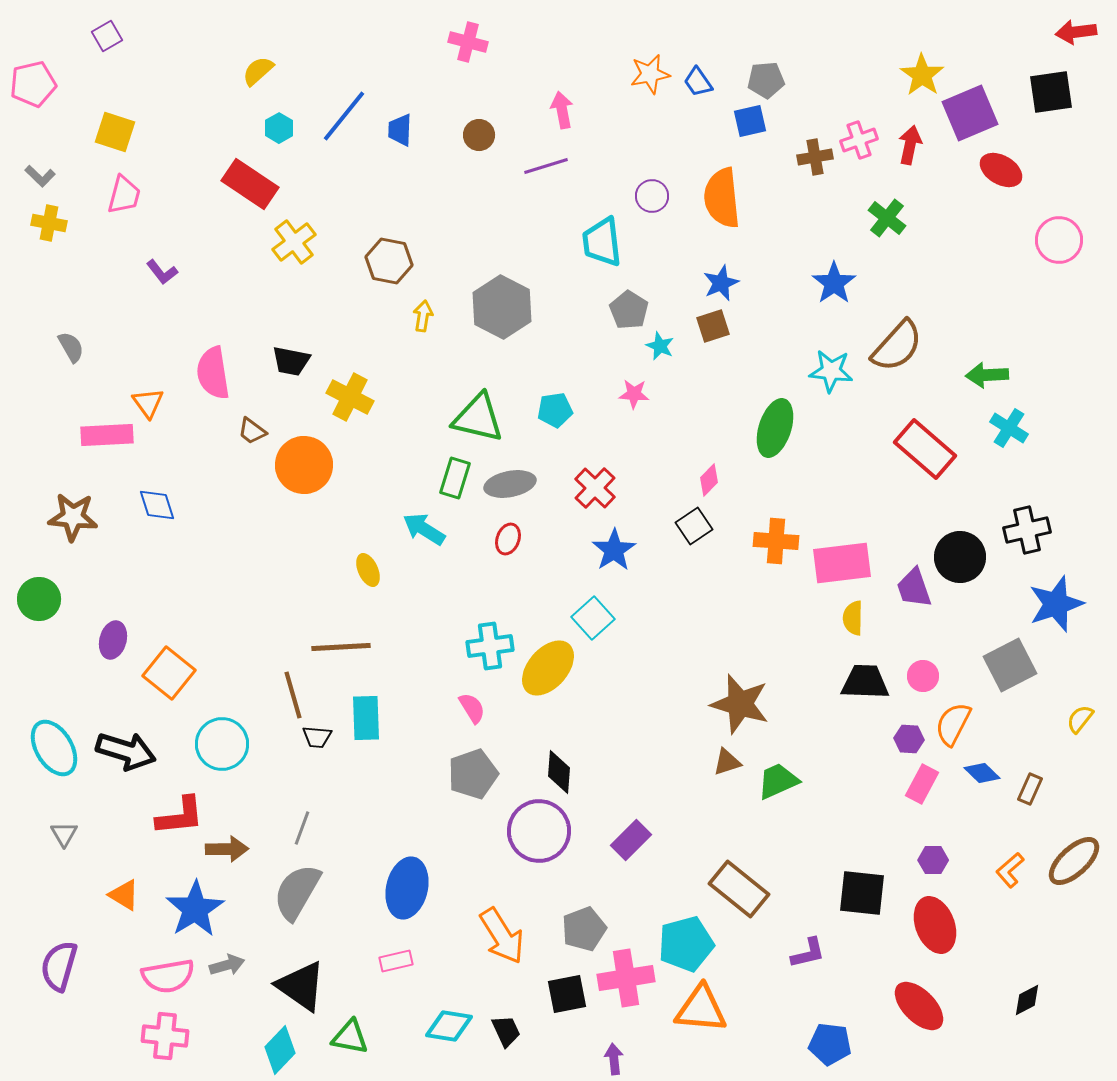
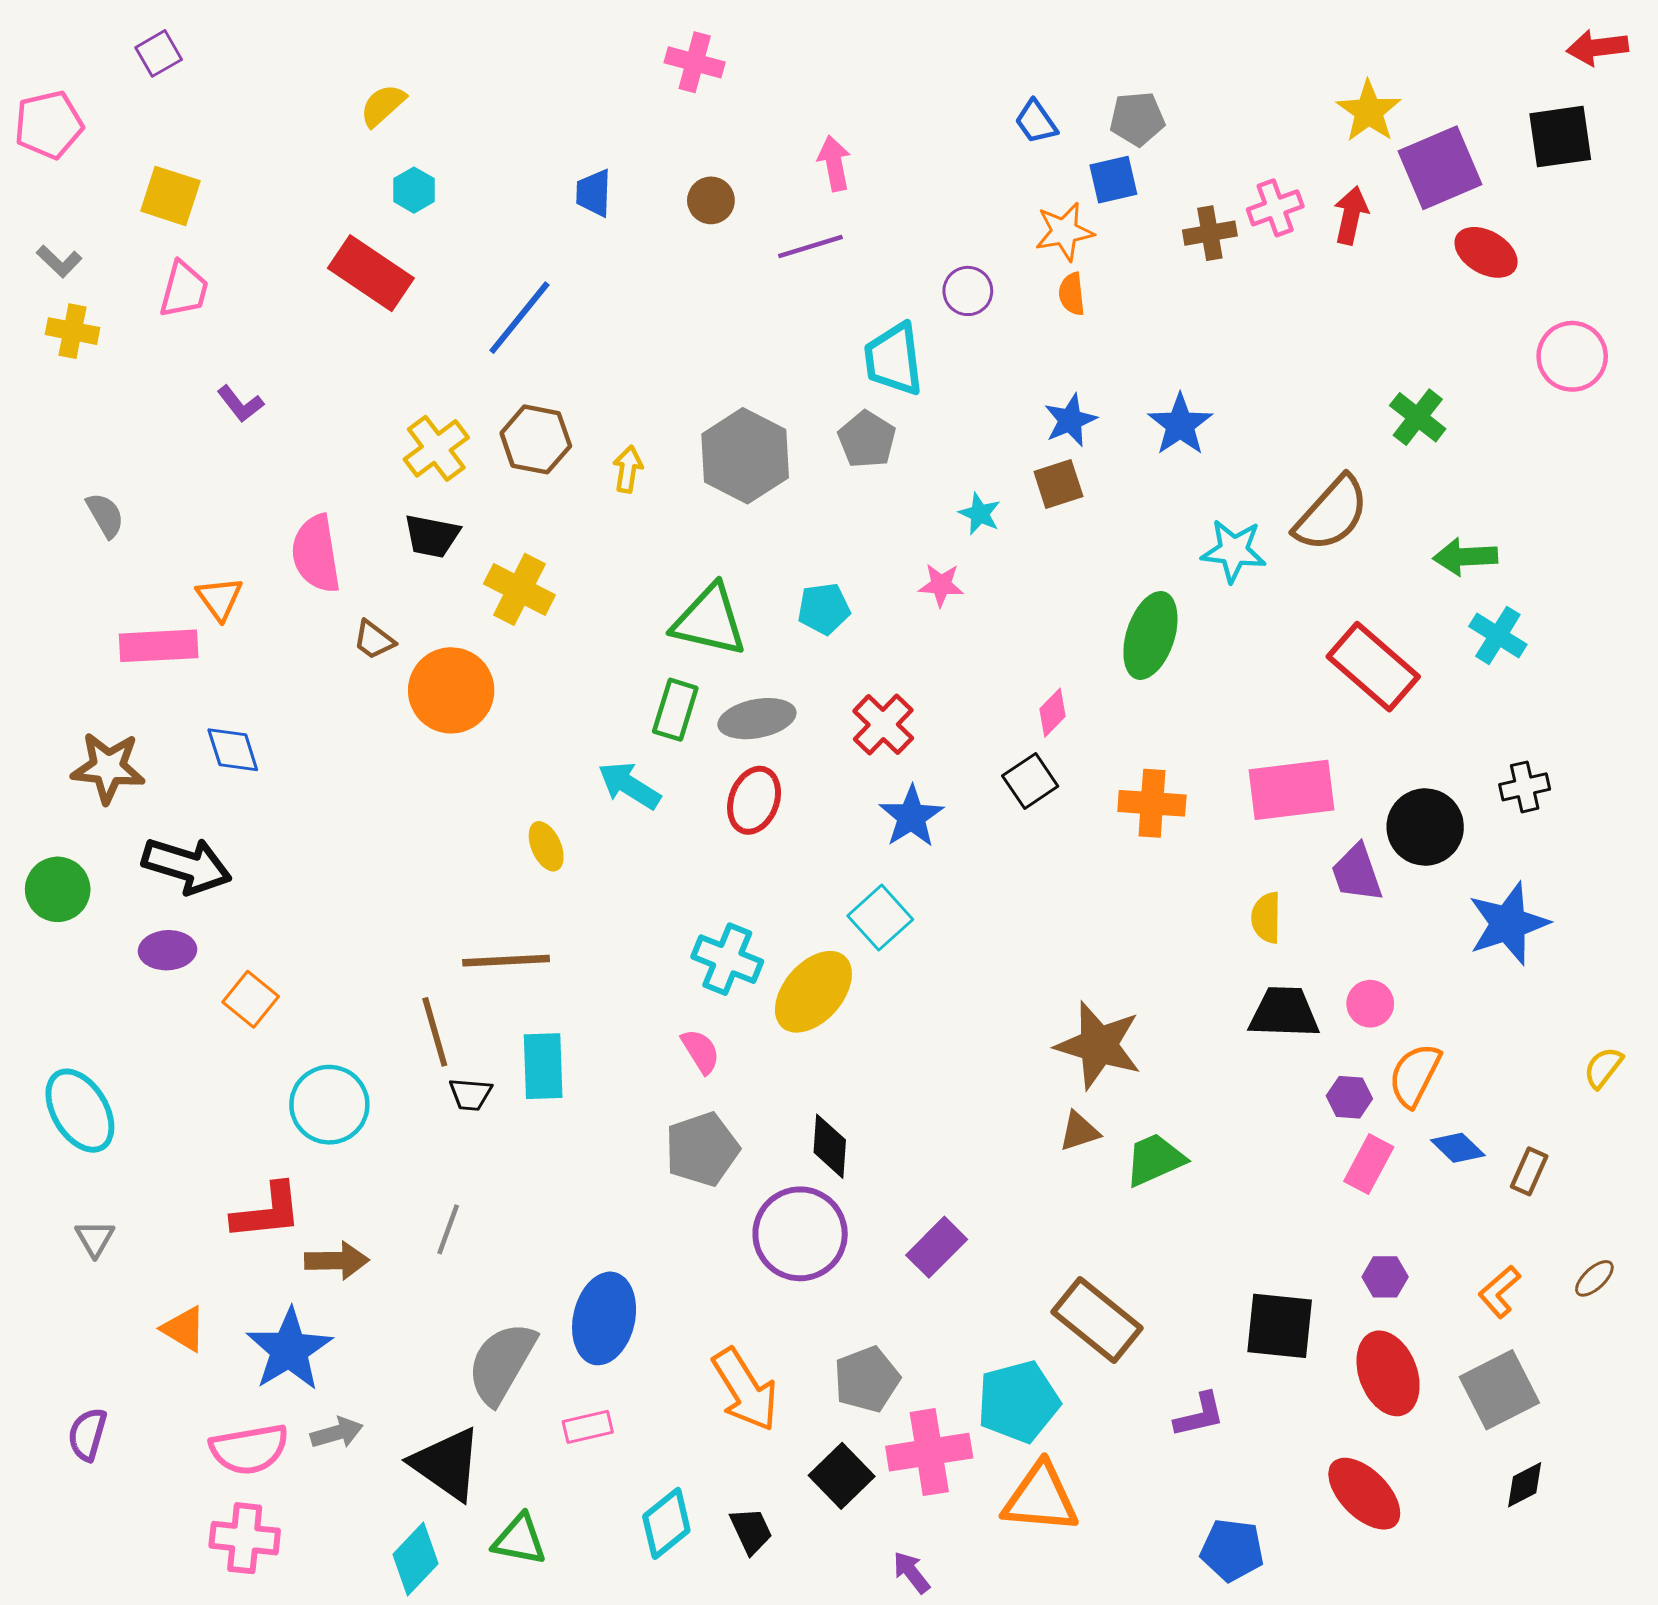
orange star: (650, 74) -> (1064, 232), moved
blue line: (344, 116) -> (519, 318), moved
orange semicircle: (722, 198) -> (1072, 294), size x0.5
green cross: (887, 218) -> (1418, 417), moved
yellow cross: (294, 242) -> (436, 448), moved
brown hexagon: (389, 261) -> (536, 439), moved
blue star: (834, 283) -> (1180, 425), moved
gray pentagon: (629, 310) -> (867, 439), moved
black cross: (1027, 530) -> (1525, 787), size x0.7
red ellipse: (508, 539) -> (754, 800), size x1.4
pink rectangle: (842, 563) -> (1292, 790), moved
blue star: (1056, 604) -> (1508, 924), moved
purple ellipse: (113, 640) -> (168, 950), turned 72
cyan cross: (490, 646) -> (727, 959), turned 30
gray square: (1010, 665) -> (1499, 1390), moved
orange square: (169, 673) -> (251, 999), size x0.7
black arrow: (126, 751) -> (187, 866), moved
brown ellipse: (1074, 861) -> (1594, 1278), size x0.5
gray semicircle: (297, 892) -> (502, 1363), moved
purple semicircle: (59, 966) -> (87, 1434), size x0.7
black square: (567, 994) -> (842, 1476), turned -33
cyan diamond: (449, 1026) -> (666, 1523), turned -48
purple arrow: (614, 1059) -> (911, 1572), turned -32

